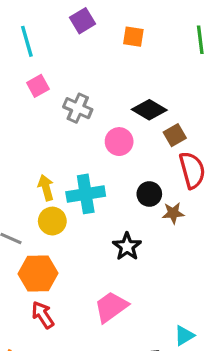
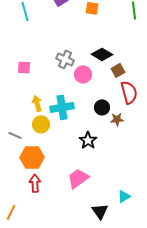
pink square: (38, 86) -> (24, 67), moved, turned 32
gray cross: (78, 108) -> (65, 59), moved
red arrow: (43, 315) -> (35, 183), turned 30

